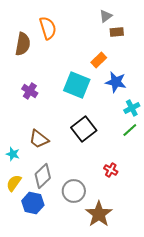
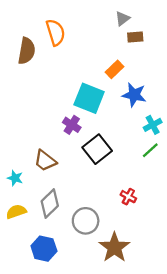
purple cross: (30, 91) -> (72, 125), moved
yellow semicircle: (14, 183) -> (16, 212), turned 36
blue hexagon: (33, 203) -> (44, 249), moved

